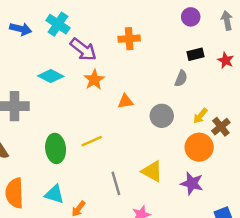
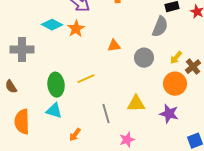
gray semicircle: (181, 78) -> (160, 27), size x1.5
orange star: (94, 80) -> (76, 29), moved
yellow triangle: (152, 171) -> (136, 104), turned -30
cyan triangle: (54, 194) -> (54, 111), moved

